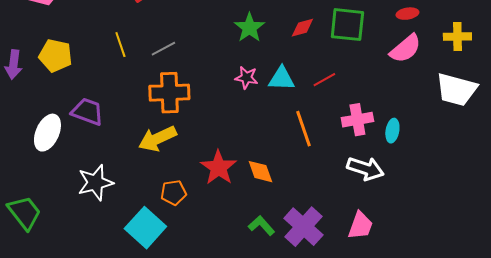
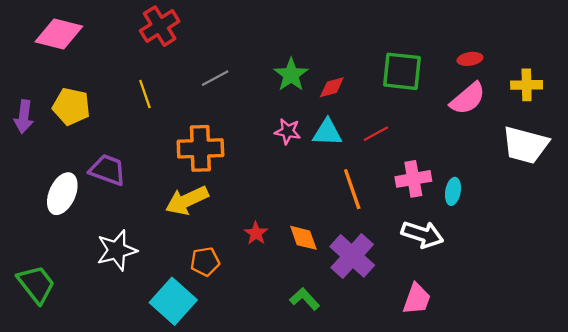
red diamond: (302, 28) -> (332, 87), moved
gray line: (163, 49) -> (215, 78), moved
red star: (218, 168) -> (256, 233), size x0.6
purple cross: (303, 227) -> (352, 256), moved

